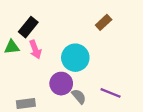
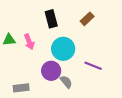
black rectangle: (28, 27) -> (51, 19), moved, turned -54
purple line: (111, 93) -> (93, 66), moved

